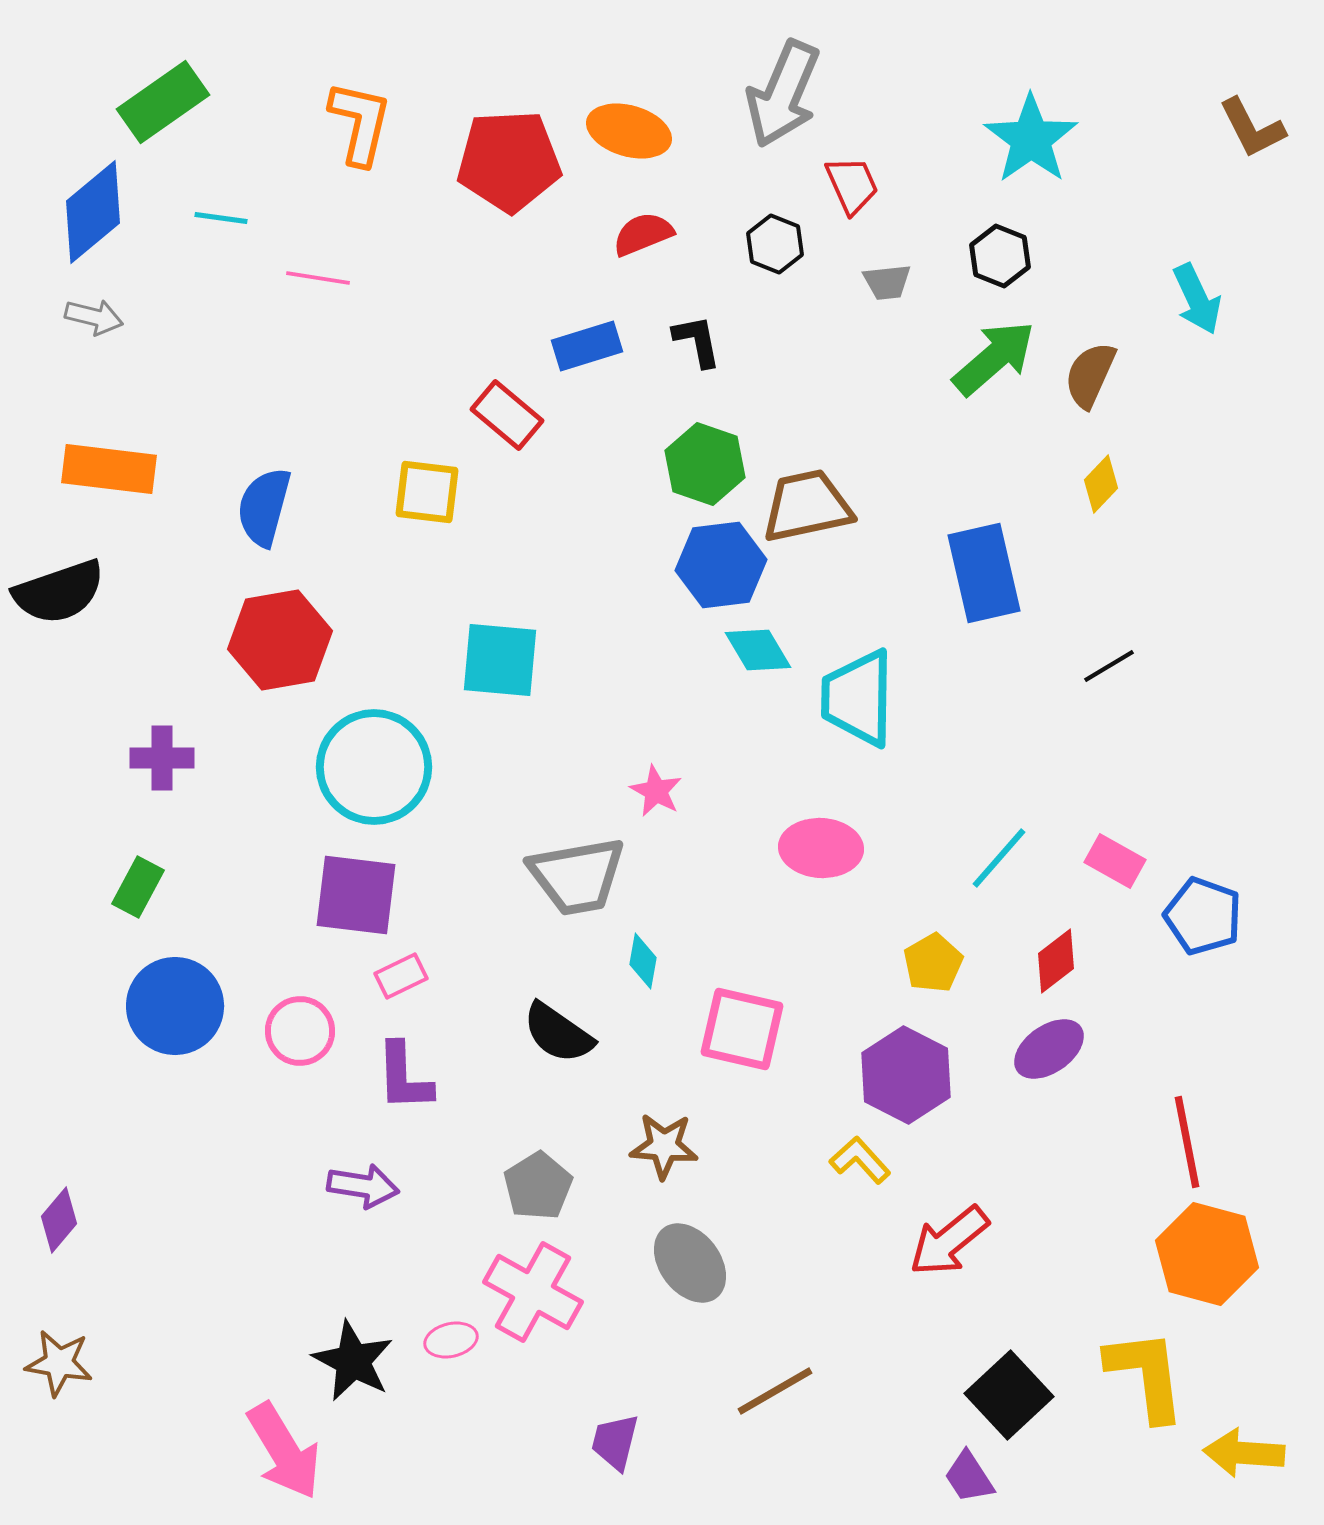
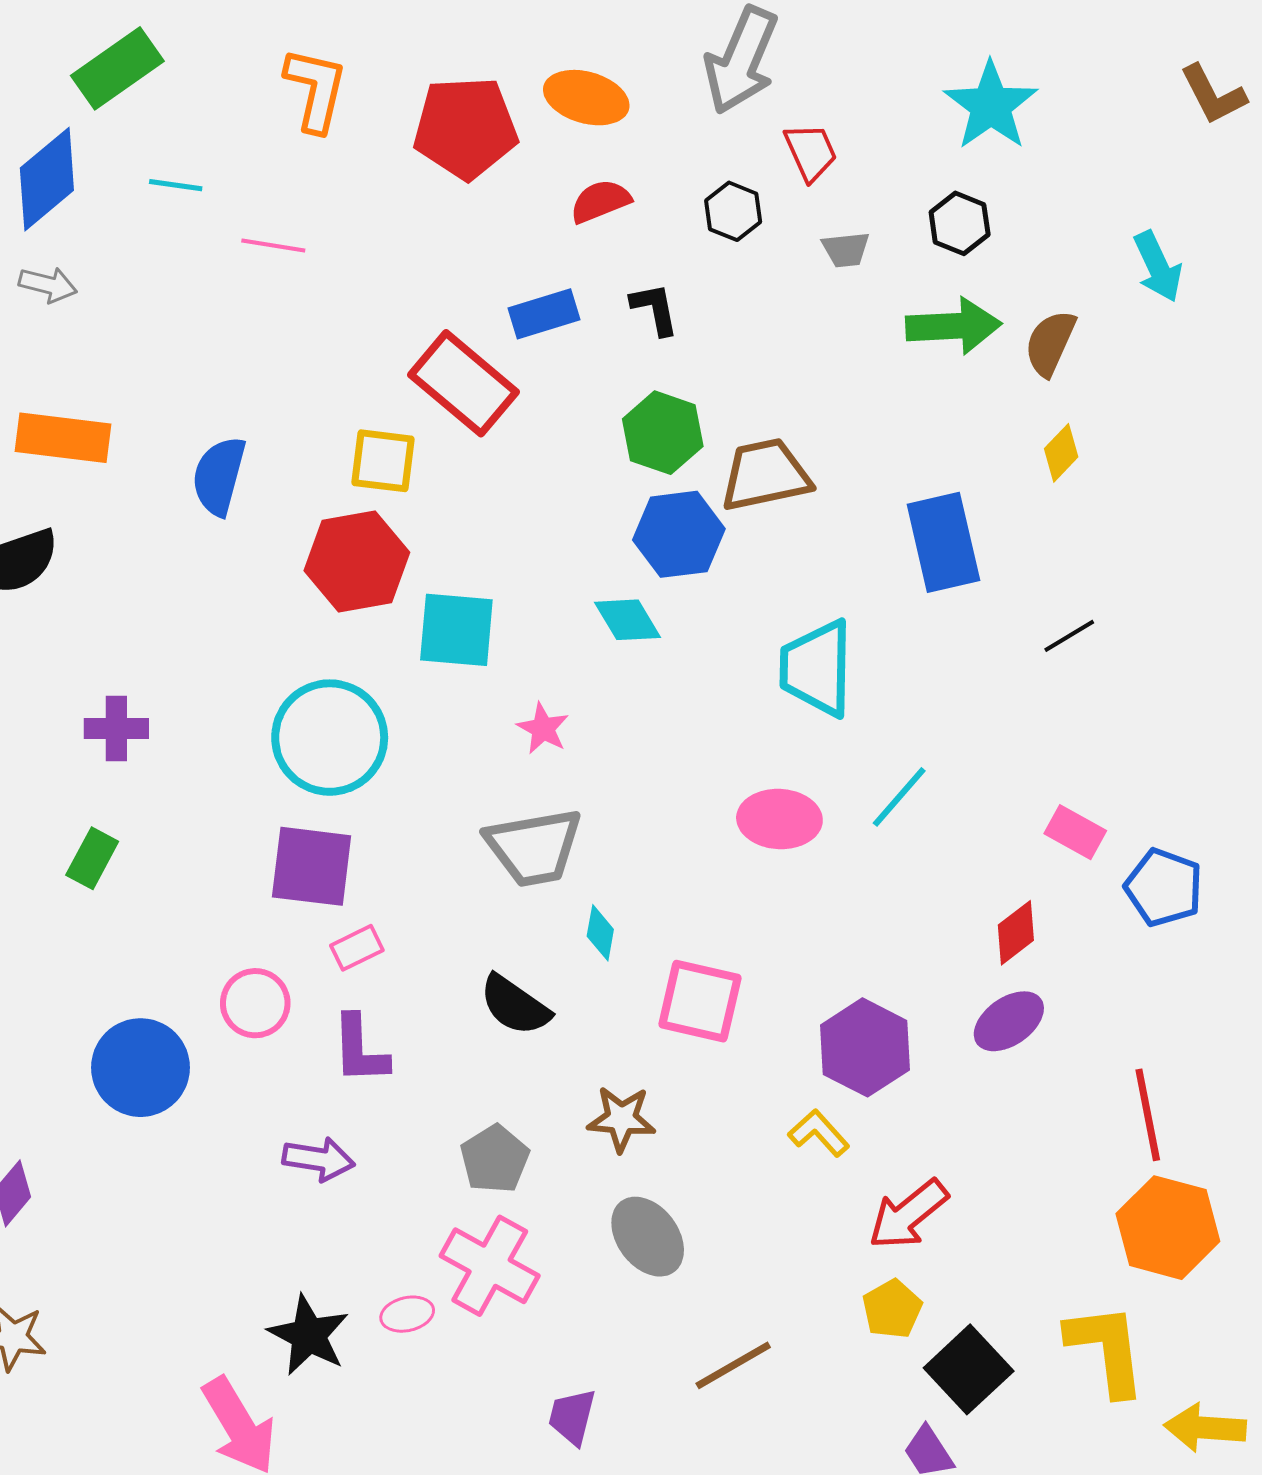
green arrow: (994, 358) -> (954, 326), turned 38
red rectangle: (507, 415) -> (463, 383), size x1.5
red hexagon: (280, 640) -> (357, 561), moved
cyan diamond: (758, 650) -> (628, 620), moved
pink star: (656, 791) -> (543, 728), moved
cyan line: (999, 858) -> (899, 797), moved
yellow pentagon: (933, 963) -> (892, 1309), moved
blue circle: (175, 1006) -> (141, 1068), moved

